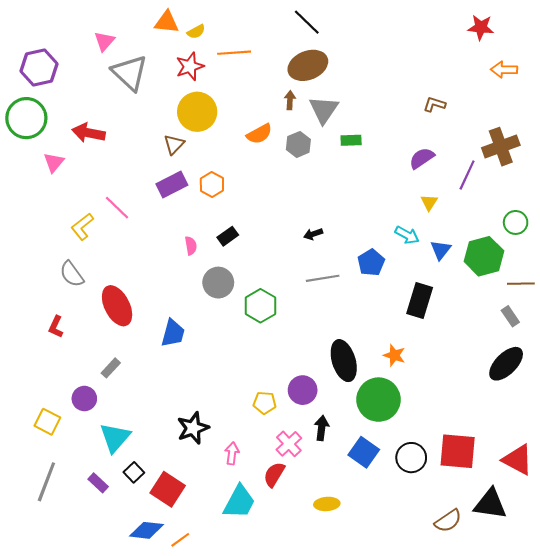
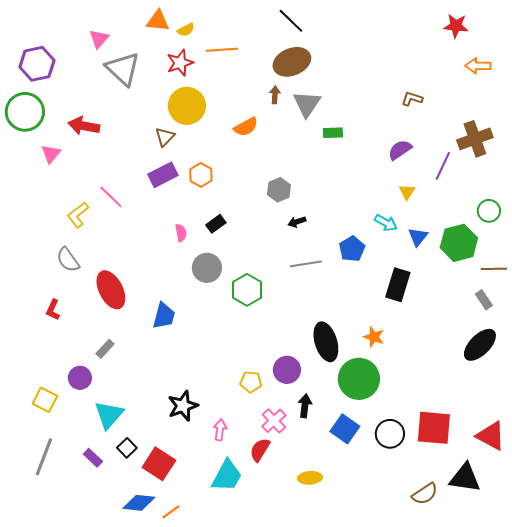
gray hexagon: (298, 144) -> (279, 190), moved

